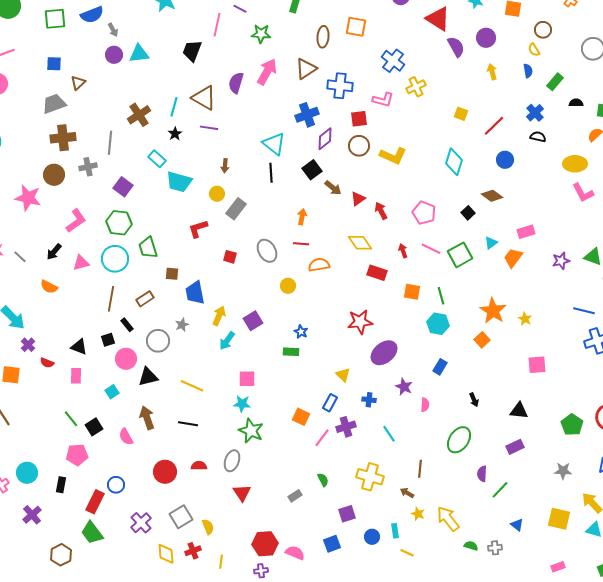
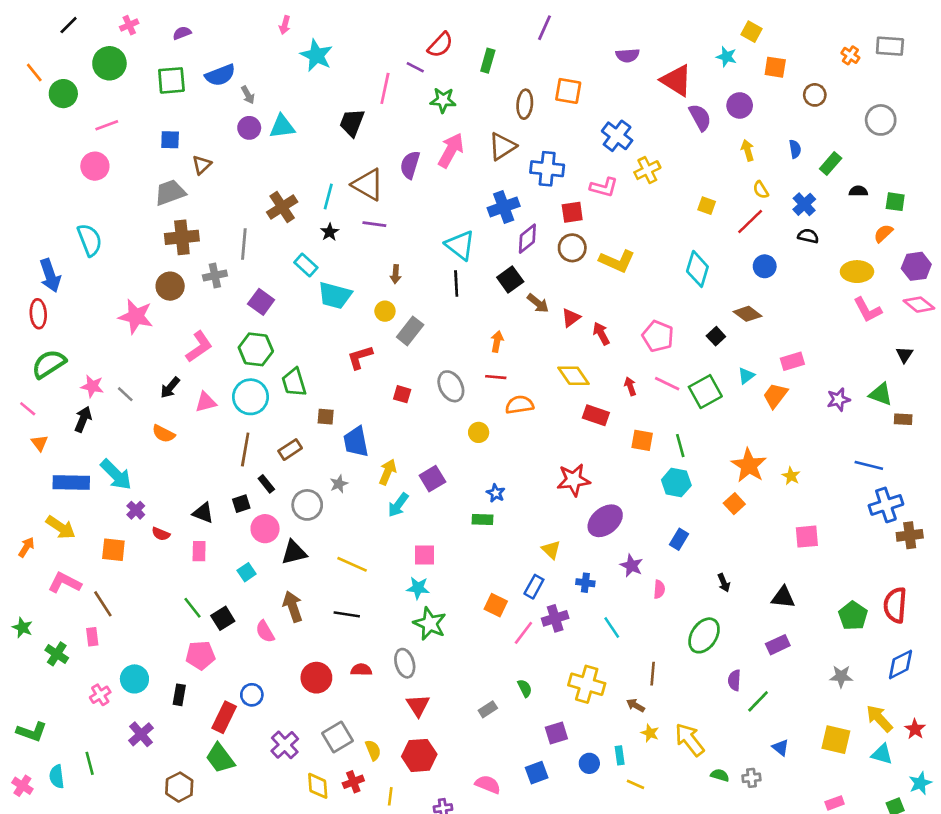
yellow semicircle: (534, 50) -> (761, 190), moved
gray ellipse: (232, 461) -> (405, 663), turned -35
red hexagon: (265, 544) -> (419, 755), moved

